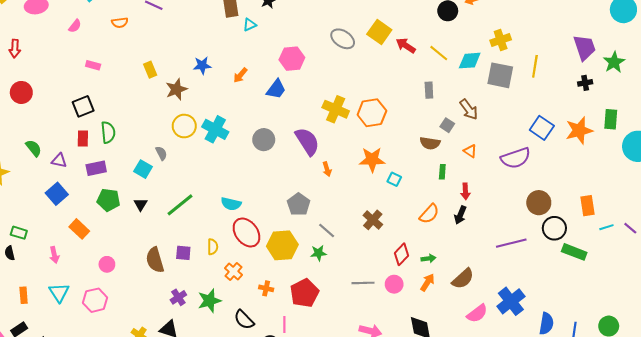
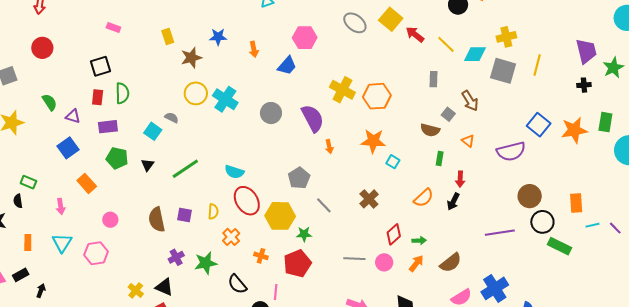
orange arrow: (240, 75) -> (254, 49), turned -56
gray semicircle: (161, 153) -> (172, 118), turned -40
green star: (318, 253) -> (304, 234), moved

